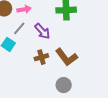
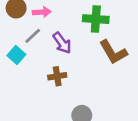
brown L-shape: (66, 57) -> (113, 52), moved

